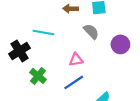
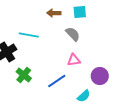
purple circle: (120, 44) -> (100, 76), moved
pink triangle: (76, 60) -> (74, 60), moved

